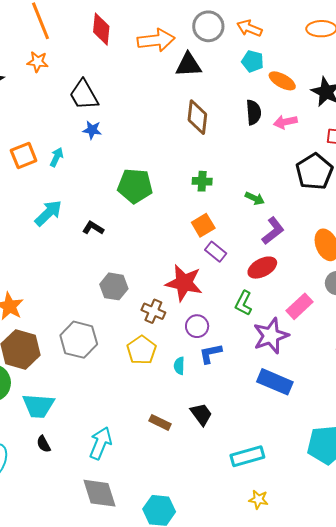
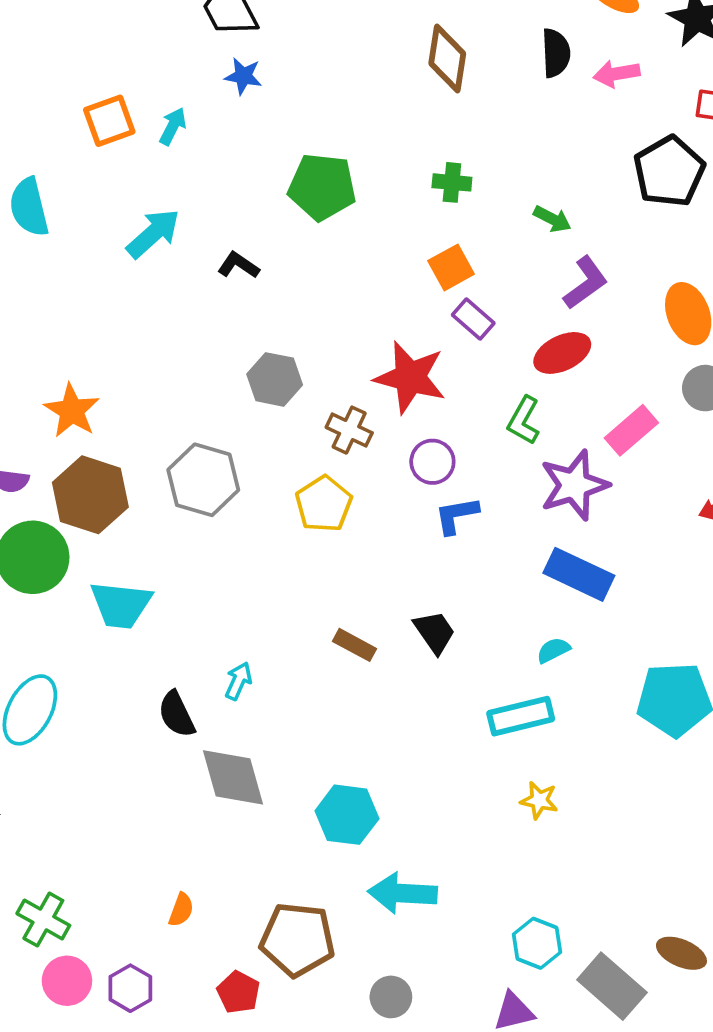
cyan semicircle: (179, 366) -> (553, 650), moved, turned 60
cyan arrow: (101, 443) -> (238, 681), size x0.6
black semicircle: (44, 444) -> (177, 714), moved, size x1.4

